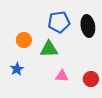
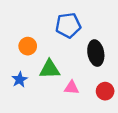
black ellipse: (88, 26) -> (96, 53), moved
green triangle: (49, 49) -> (50, 69), moved

